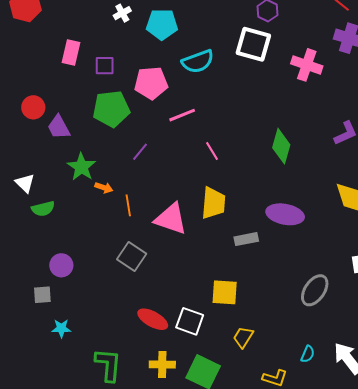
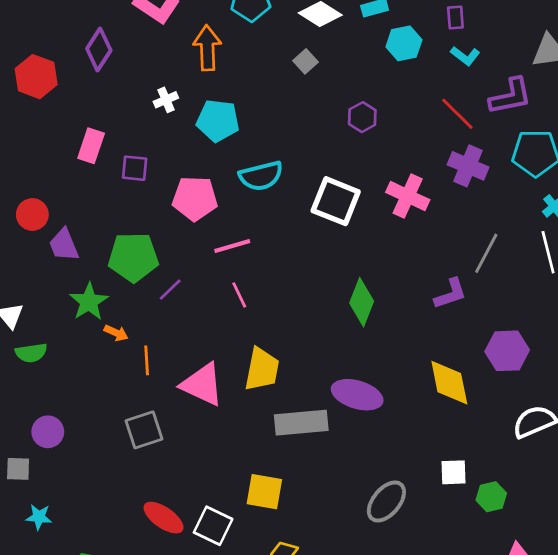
white square: (253, 44) -> (336, 201), moved
green pentagon: (111, 109) -> (133, 257), moved
pink line: (212, 151) -> (239, 295), moved
gray rectangle: (246, 239) -> (301, 423), size x1.6
gray square: (132, 257) -> (144, 430), turned 32

